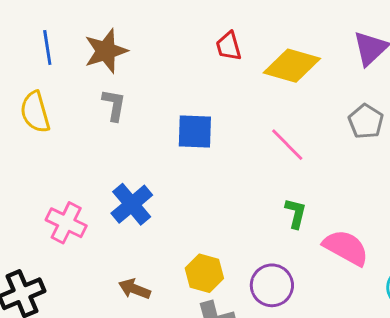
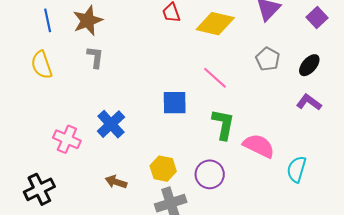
blue square: (195, 132) -> (175, 103), moved
green L-shape: (296, 213) -> (223, 124), size x1.5

